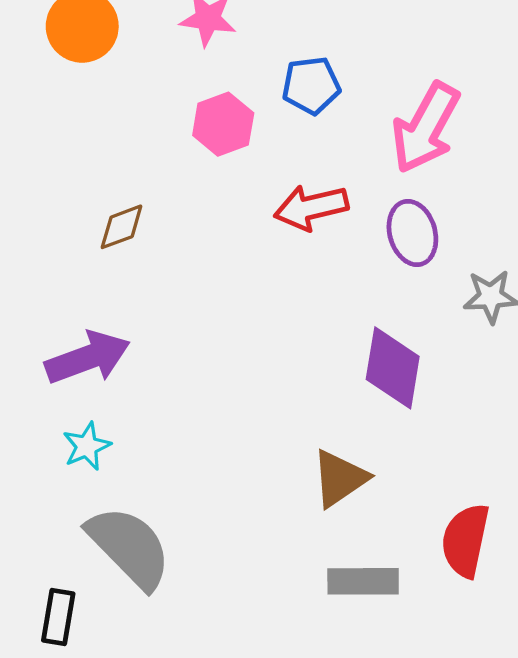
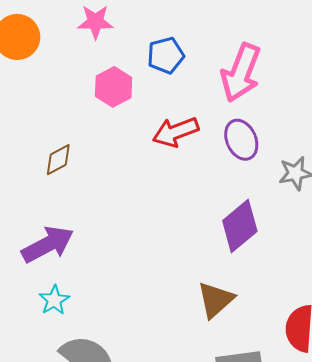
purple diamond: (393, 368) -> (240, 226), turned 48

